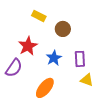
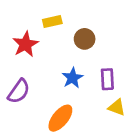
yellow rectangle: (39, 16) -> (52, 21), turned -40
red star: (28, 46) -> (25, 44), moved

